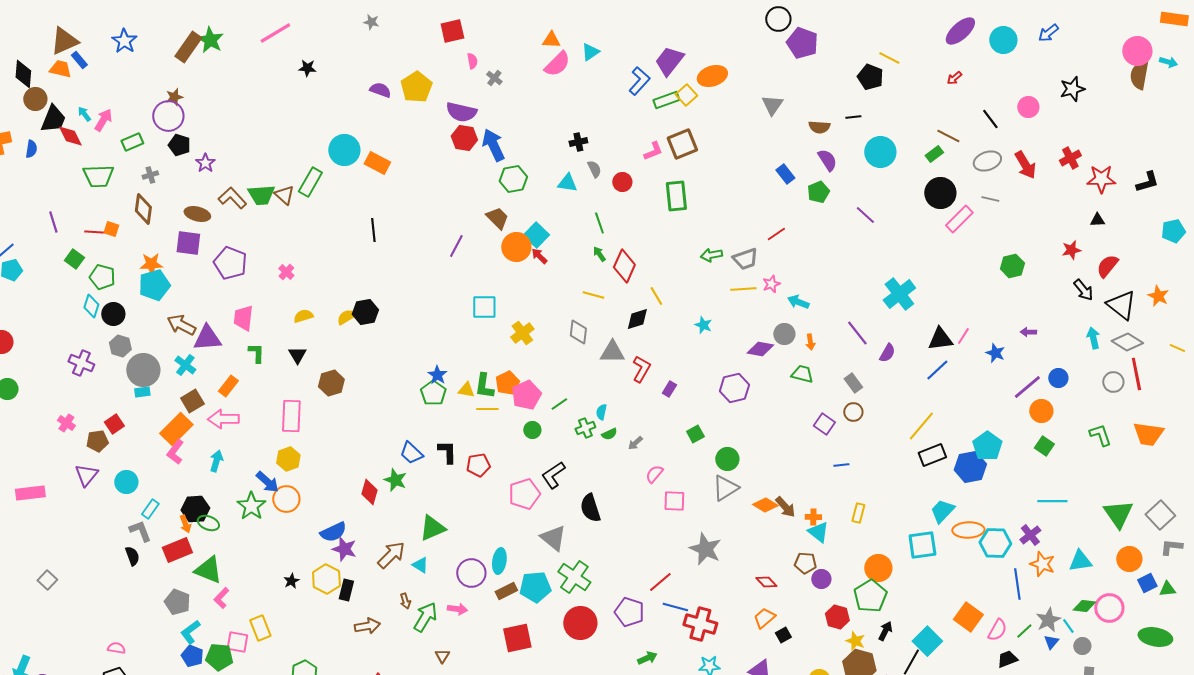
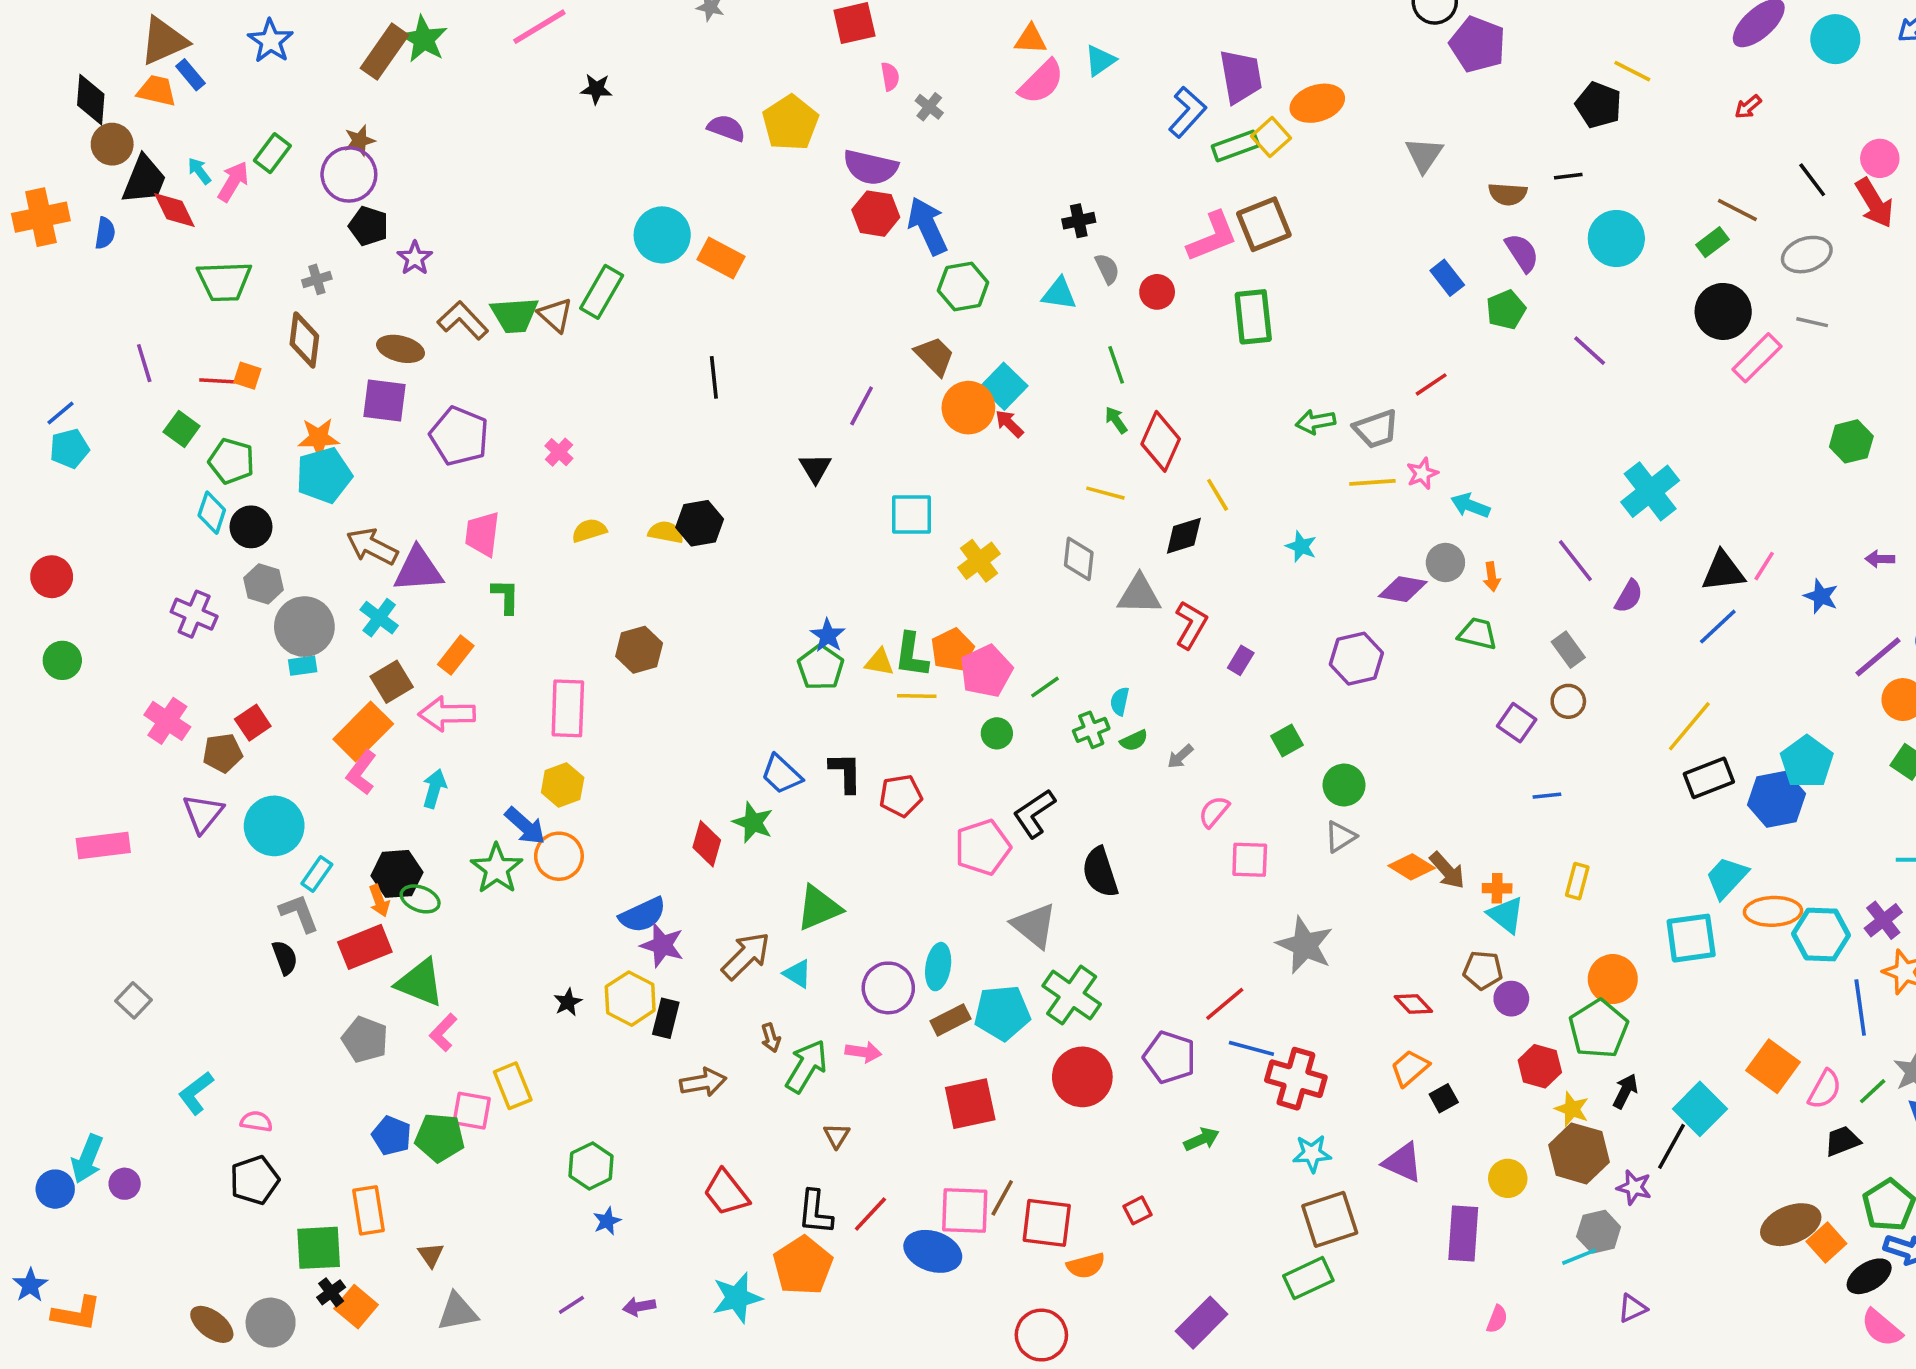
purple trapezoid: (669, 61) -> (1241, 77), turned 132
green rectangle: (132, 142) -> (272, 153), moved, turned -30
pink L-shape: (653, 151) -> (1212, 237), size x1.5
red arrow: (1025, 165) -> (1874, 203), moved
yellow semicircle: (346, 317) -> (666, 532), turned 42
black triangle: (297, 355) -> (815, 468), moved
pink cross: (66, 423) -> (167, 721), size x1.4
cyan circle: (126, 482) -> (274, 826), size x1.4
gray triangle: (725, 488) -> (1340, 837), size x0.7
cyan L-shape: (190, 632) -> (196, 1093), moved

